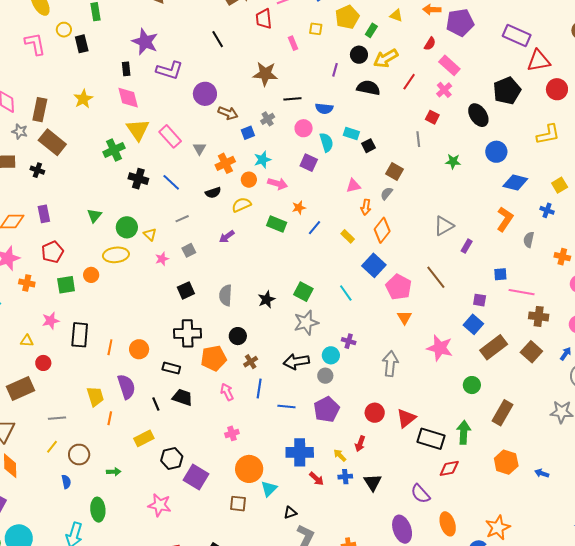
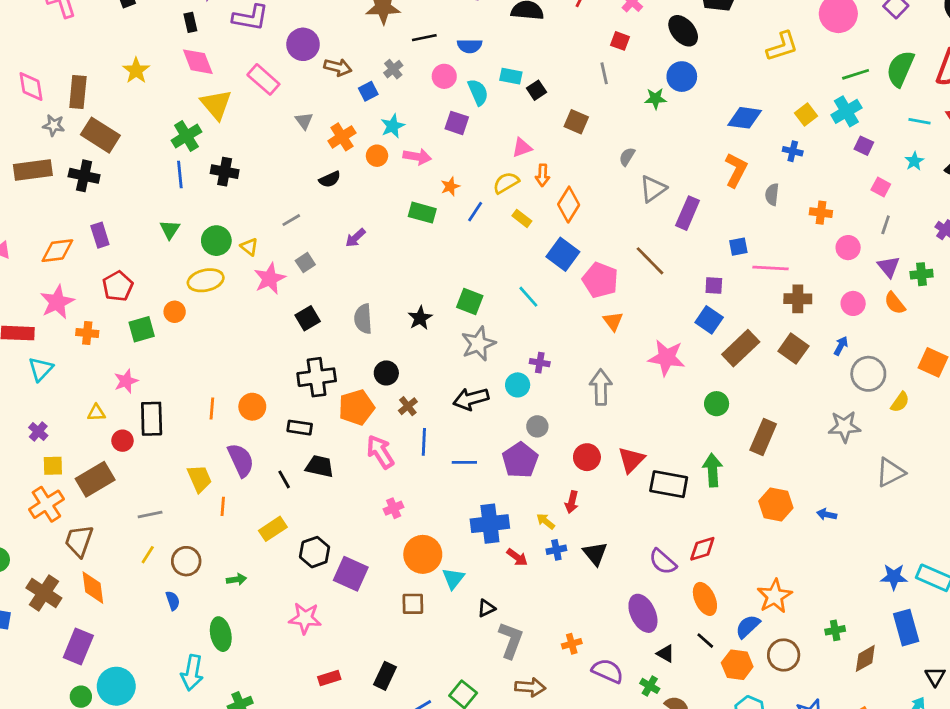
pink rectangle: (170, 136) -> (263, 79), moved
blue circle: (496, 152) -> (682, 77), moved
black cross: (37, 170) -> (84, 176), size x1.5
blue line: (171, 182) -> (180, 175), moved, turned 48
gray semicircle: (387, 193) -> (627, 157), moved
yellow semicircle: (241, 205) -> (506, 183), moved
purple rectangle: (467, 246) -> (688, 213), size x1.6
pink star: (162, 259) -> (270, 279), size x1.6
black rectangle: (80, 335) -> (152, 419), moved
gray circle: (325, 376) -> (537, 426), moved
pink arrow: (227, 392) -> (380, 452), size x1.4
red diamond: (449, 468) -> (702, 549), moved

